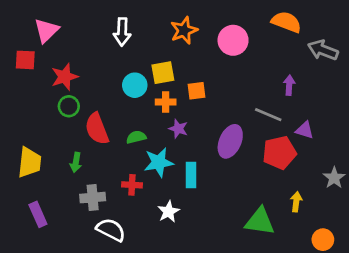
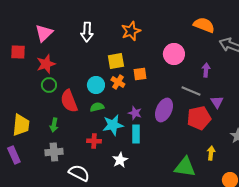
pink triangle: (46, 30) -> (44, 33), moved
pink circle: (233, 40) -> (174, 54), moved
cyan circle: (135, 85) -> (96, 85), moved
orange cross: (166, 102) -> (118, 82), turned 32
purple star: (178, 129) -> (135, 113), moved
purple triangle: (305, 130) -> (217, 102), turned 40
gray cross: (93, 198) -> (54, 152), moved
purple rectangle: (38, 214) -> (14, 155), moved

